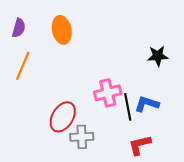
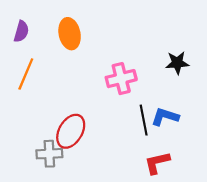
pink cross: (108, 93) -> (121, 79), moved
gray cross: (82, 137) -> (49, 154), moved

